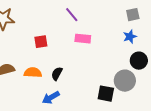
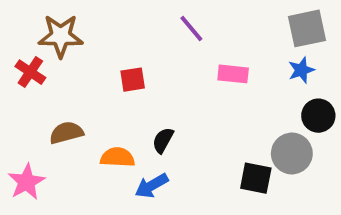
gray square: (133, 15) -> (307, 28), size x1.5
pink rectangle: (83, 39) -> (233, 74), moved
orange semicircle: (33, 73) -> (117, 157), moved

